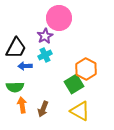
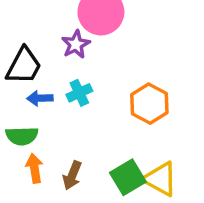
cyan cross: (45, 55) -> (79, 93), moved
green square: (74, 84) -> (128, 177), moved
yellow triangle: (80, 111) -> (160, 179), moved

